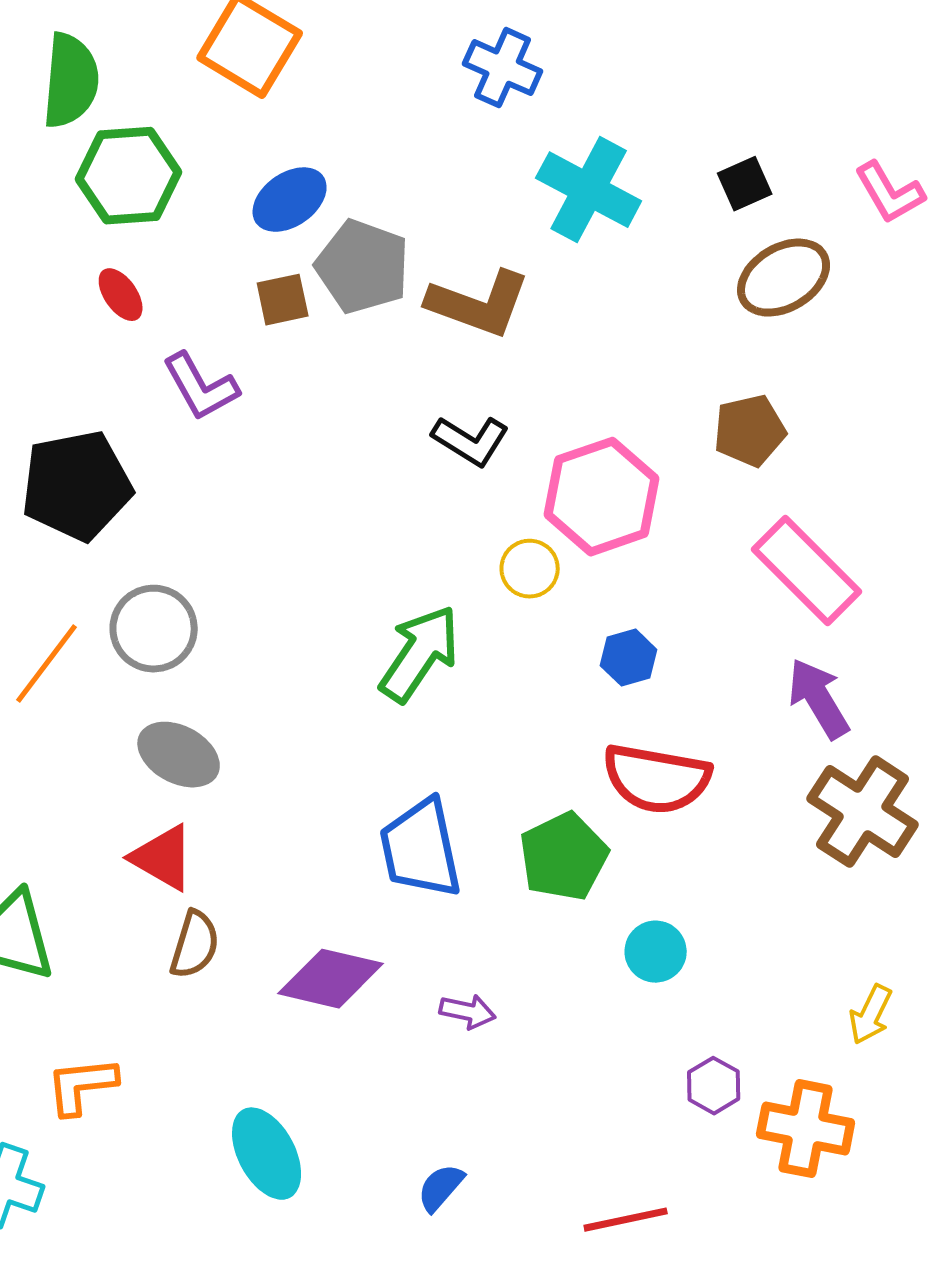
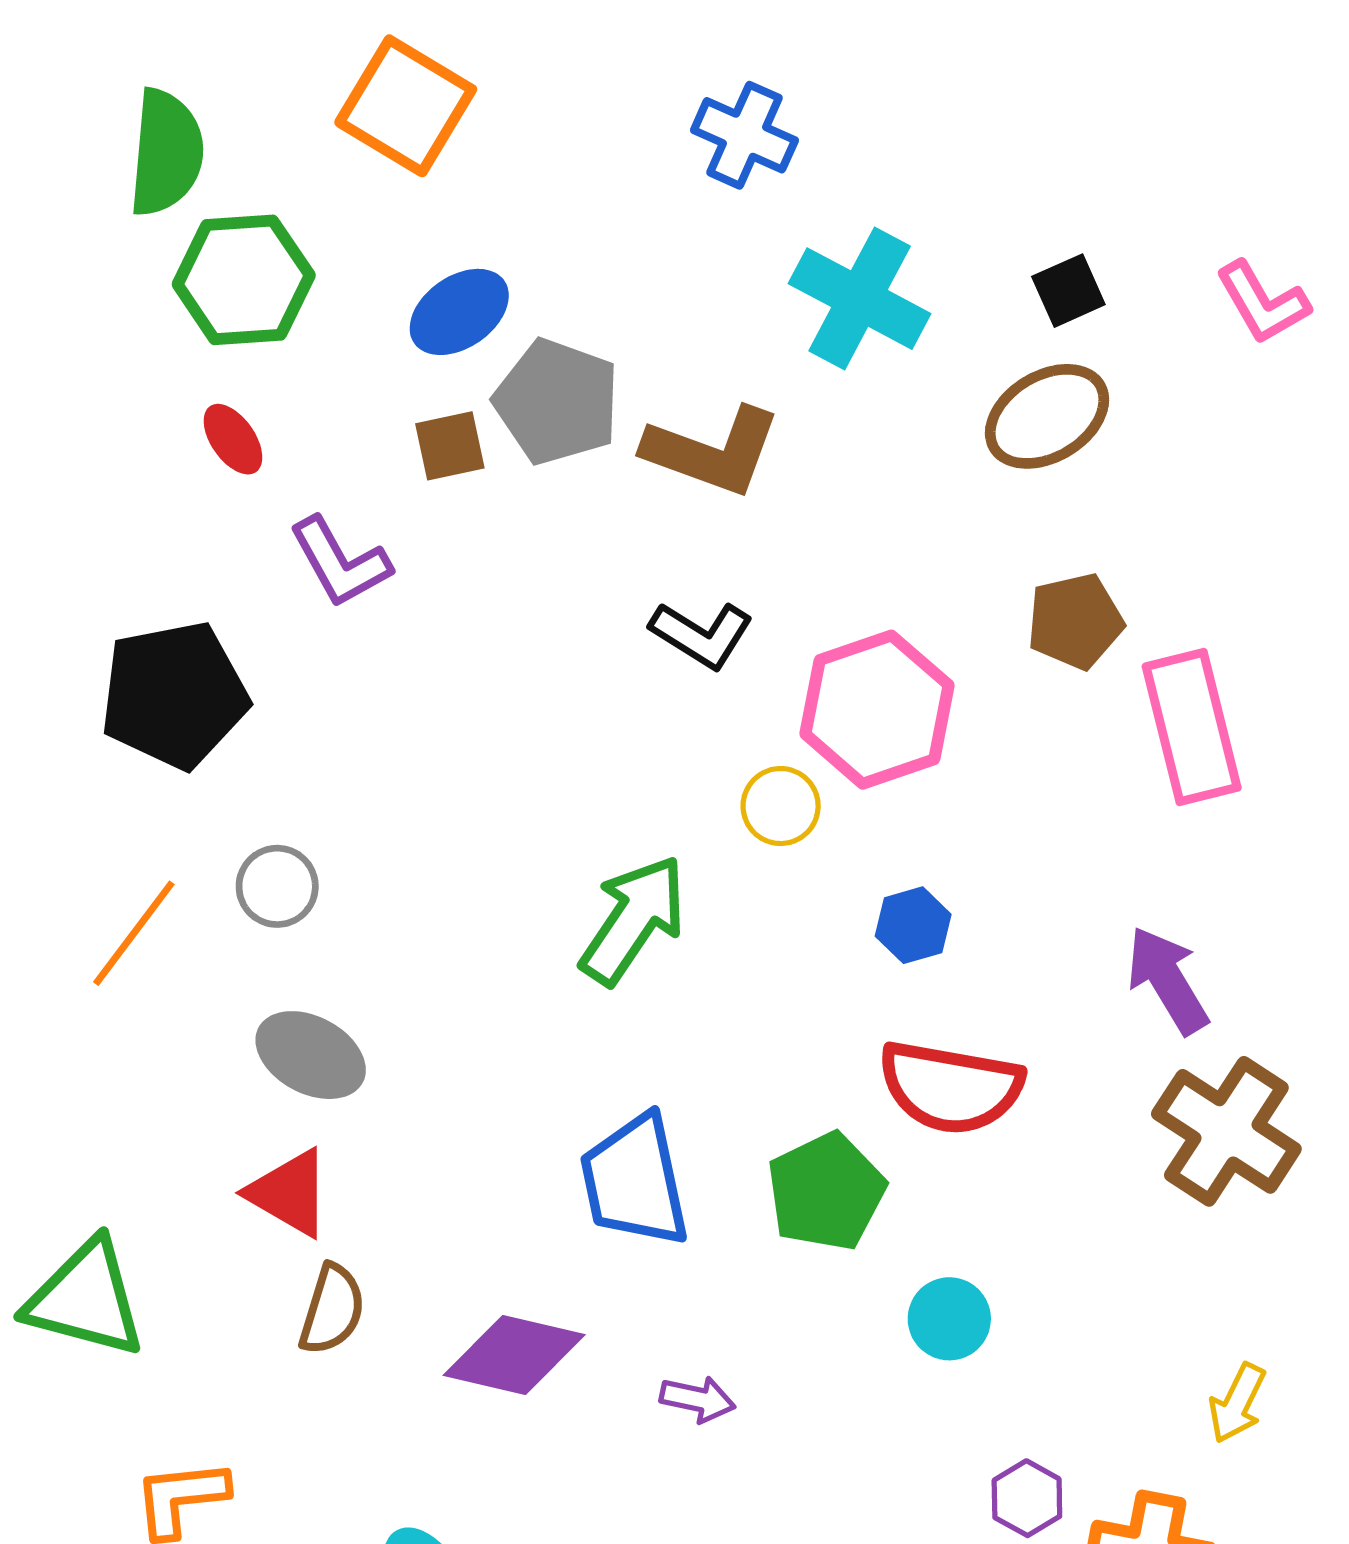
brown ellipse: (784, 278) -> (1047, 416), moved
pink rectangle: (807, 571) -> (1192, 727), moved, turned 31
gray circle: (154, 629) -> (277, 886), size x0.7

